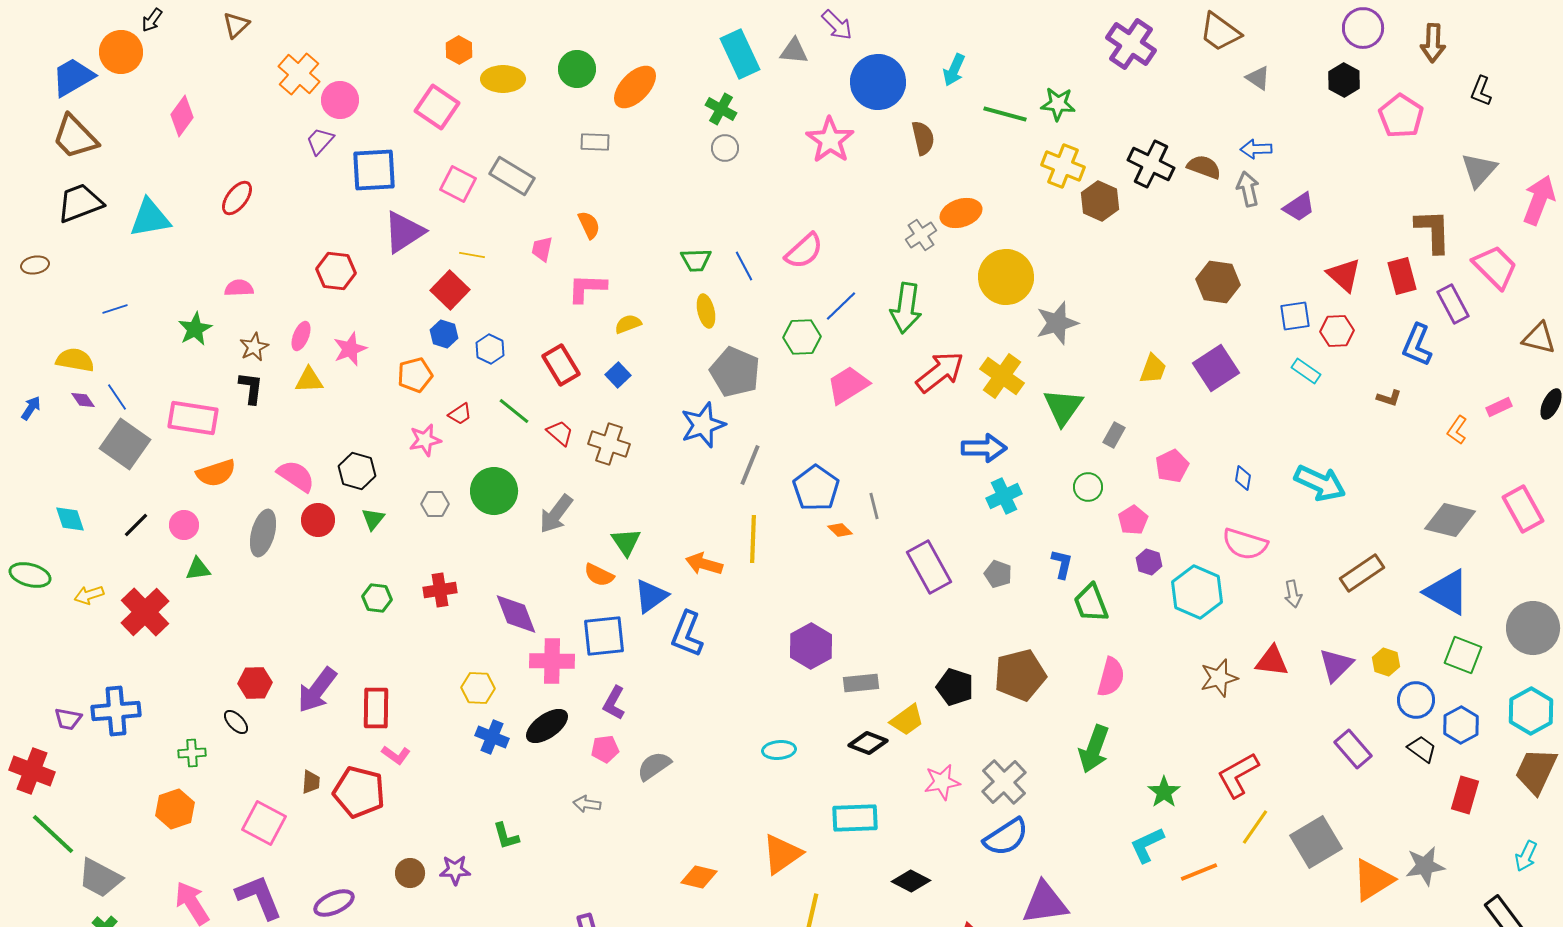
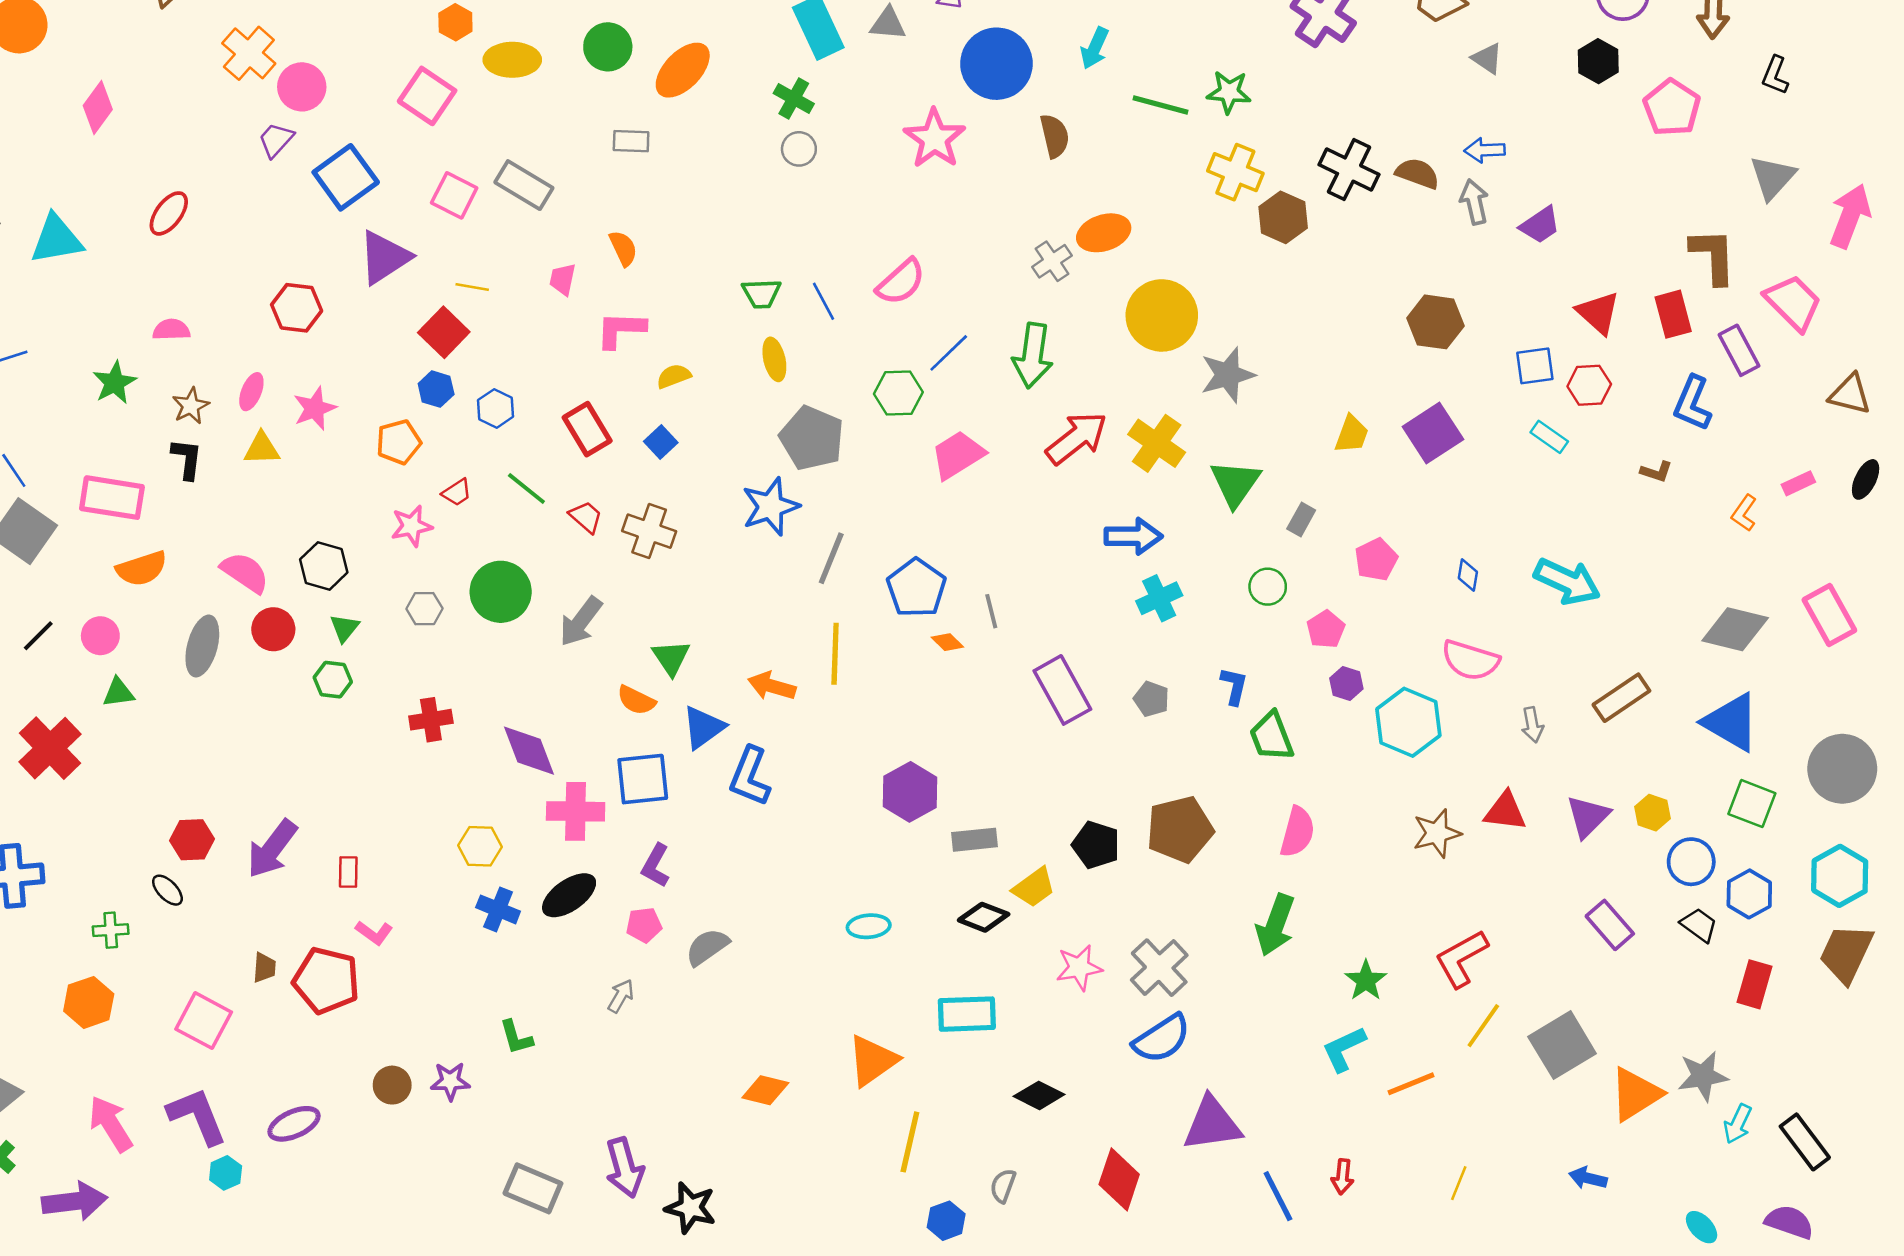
blue square: (374, 170) -> (346, 177), turned -33
green hexagon: (377, 598) -> (333, 680), moved
red rectangle: (376, 708) -> (348, 872), size x0.6
gray arrow: (587, 804) -> (621, 996), turned 112
cyan arrow: (1526, 856) -> (1738, 1124), moved

